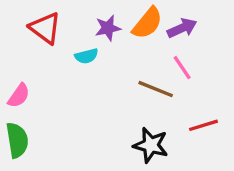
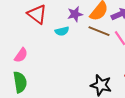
brown line: (156, 89) -> (99, 31), moved

